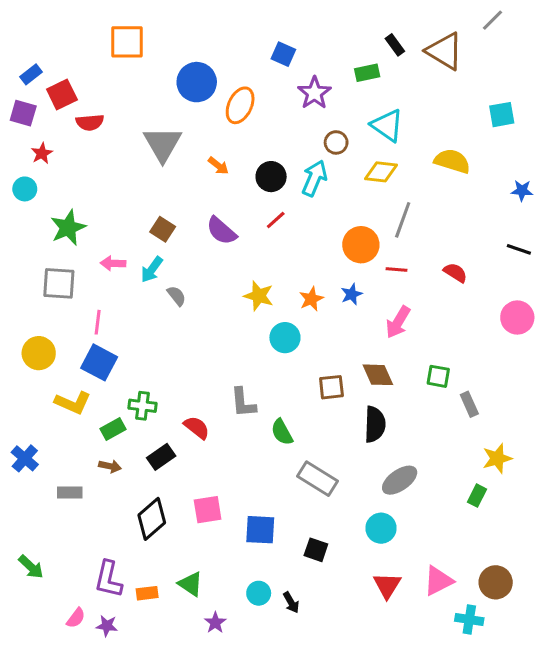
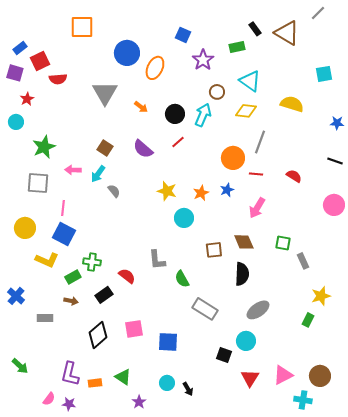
black square: (316, 550) -> (224, 355), moved

